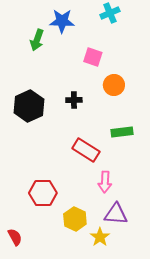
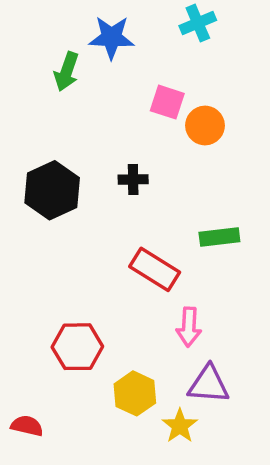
orange circle: (114, 85) -> (205, 126), moved
red semicircle: (15, 237) -> (27, 426), turned -48

